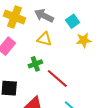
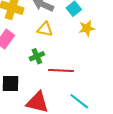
red line: (57, 79) -> (61, 70), turned -35

